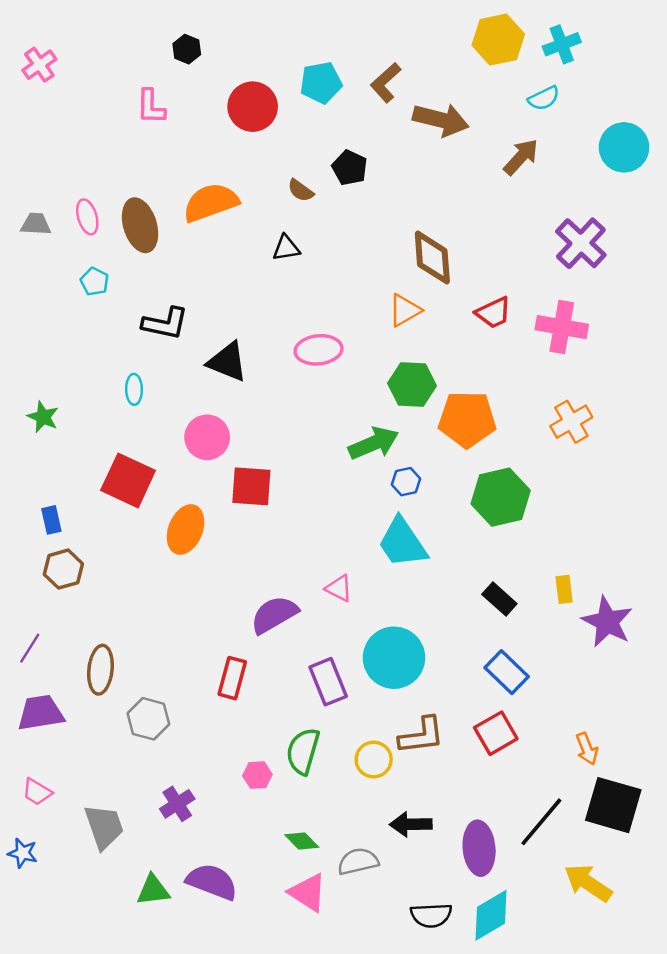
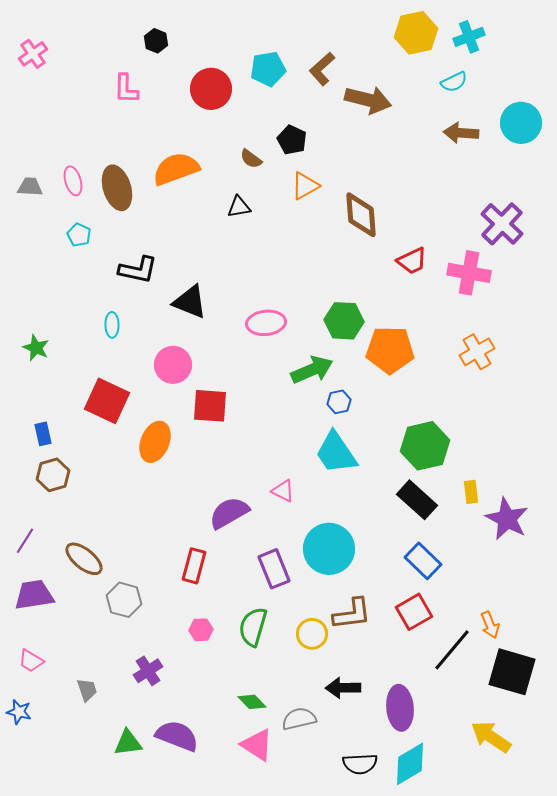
brown arrow: (521, 157) -> (461, 133), moved, turned -128
purple cross: (581, 243) -> (502, 224), moved
orange triangle: (405, 310) -> (305, 186), moved
pink ellipse: (319, 350) -> (266, 323), moved
green hexagon: (501, 497) -> (425, 446), moved
black rectangle: (499, 599) -> (417, 500), size x1.4
brown ellipse: (100, 670) -> (84, 559), turned -57
pink hexagon: (257, 775) -> (201, 630), moved
black line: (541, 822) -> (452, 650), moved
gray trapezoid: (104, 827) -> (87, 690), size x0.6

